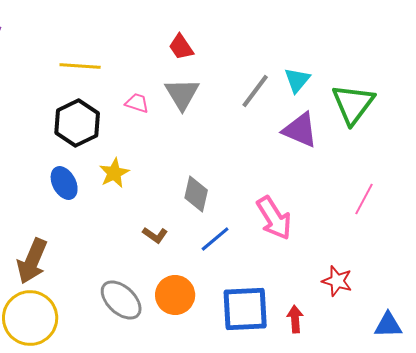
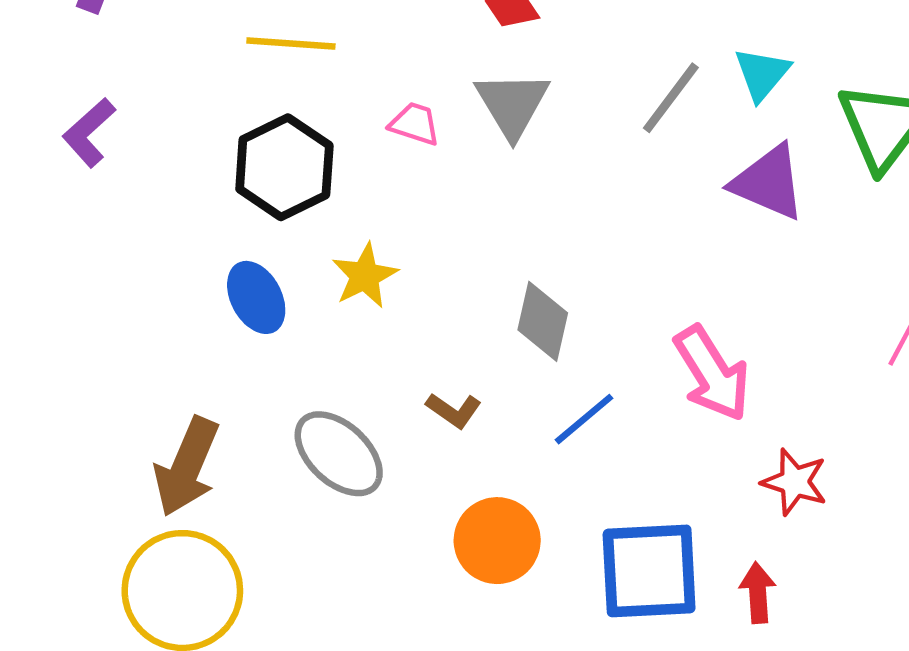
red star: (337, 281) -> (795, 482), moved
gray ellipse: (121, 300) -> (339, 454), moved

